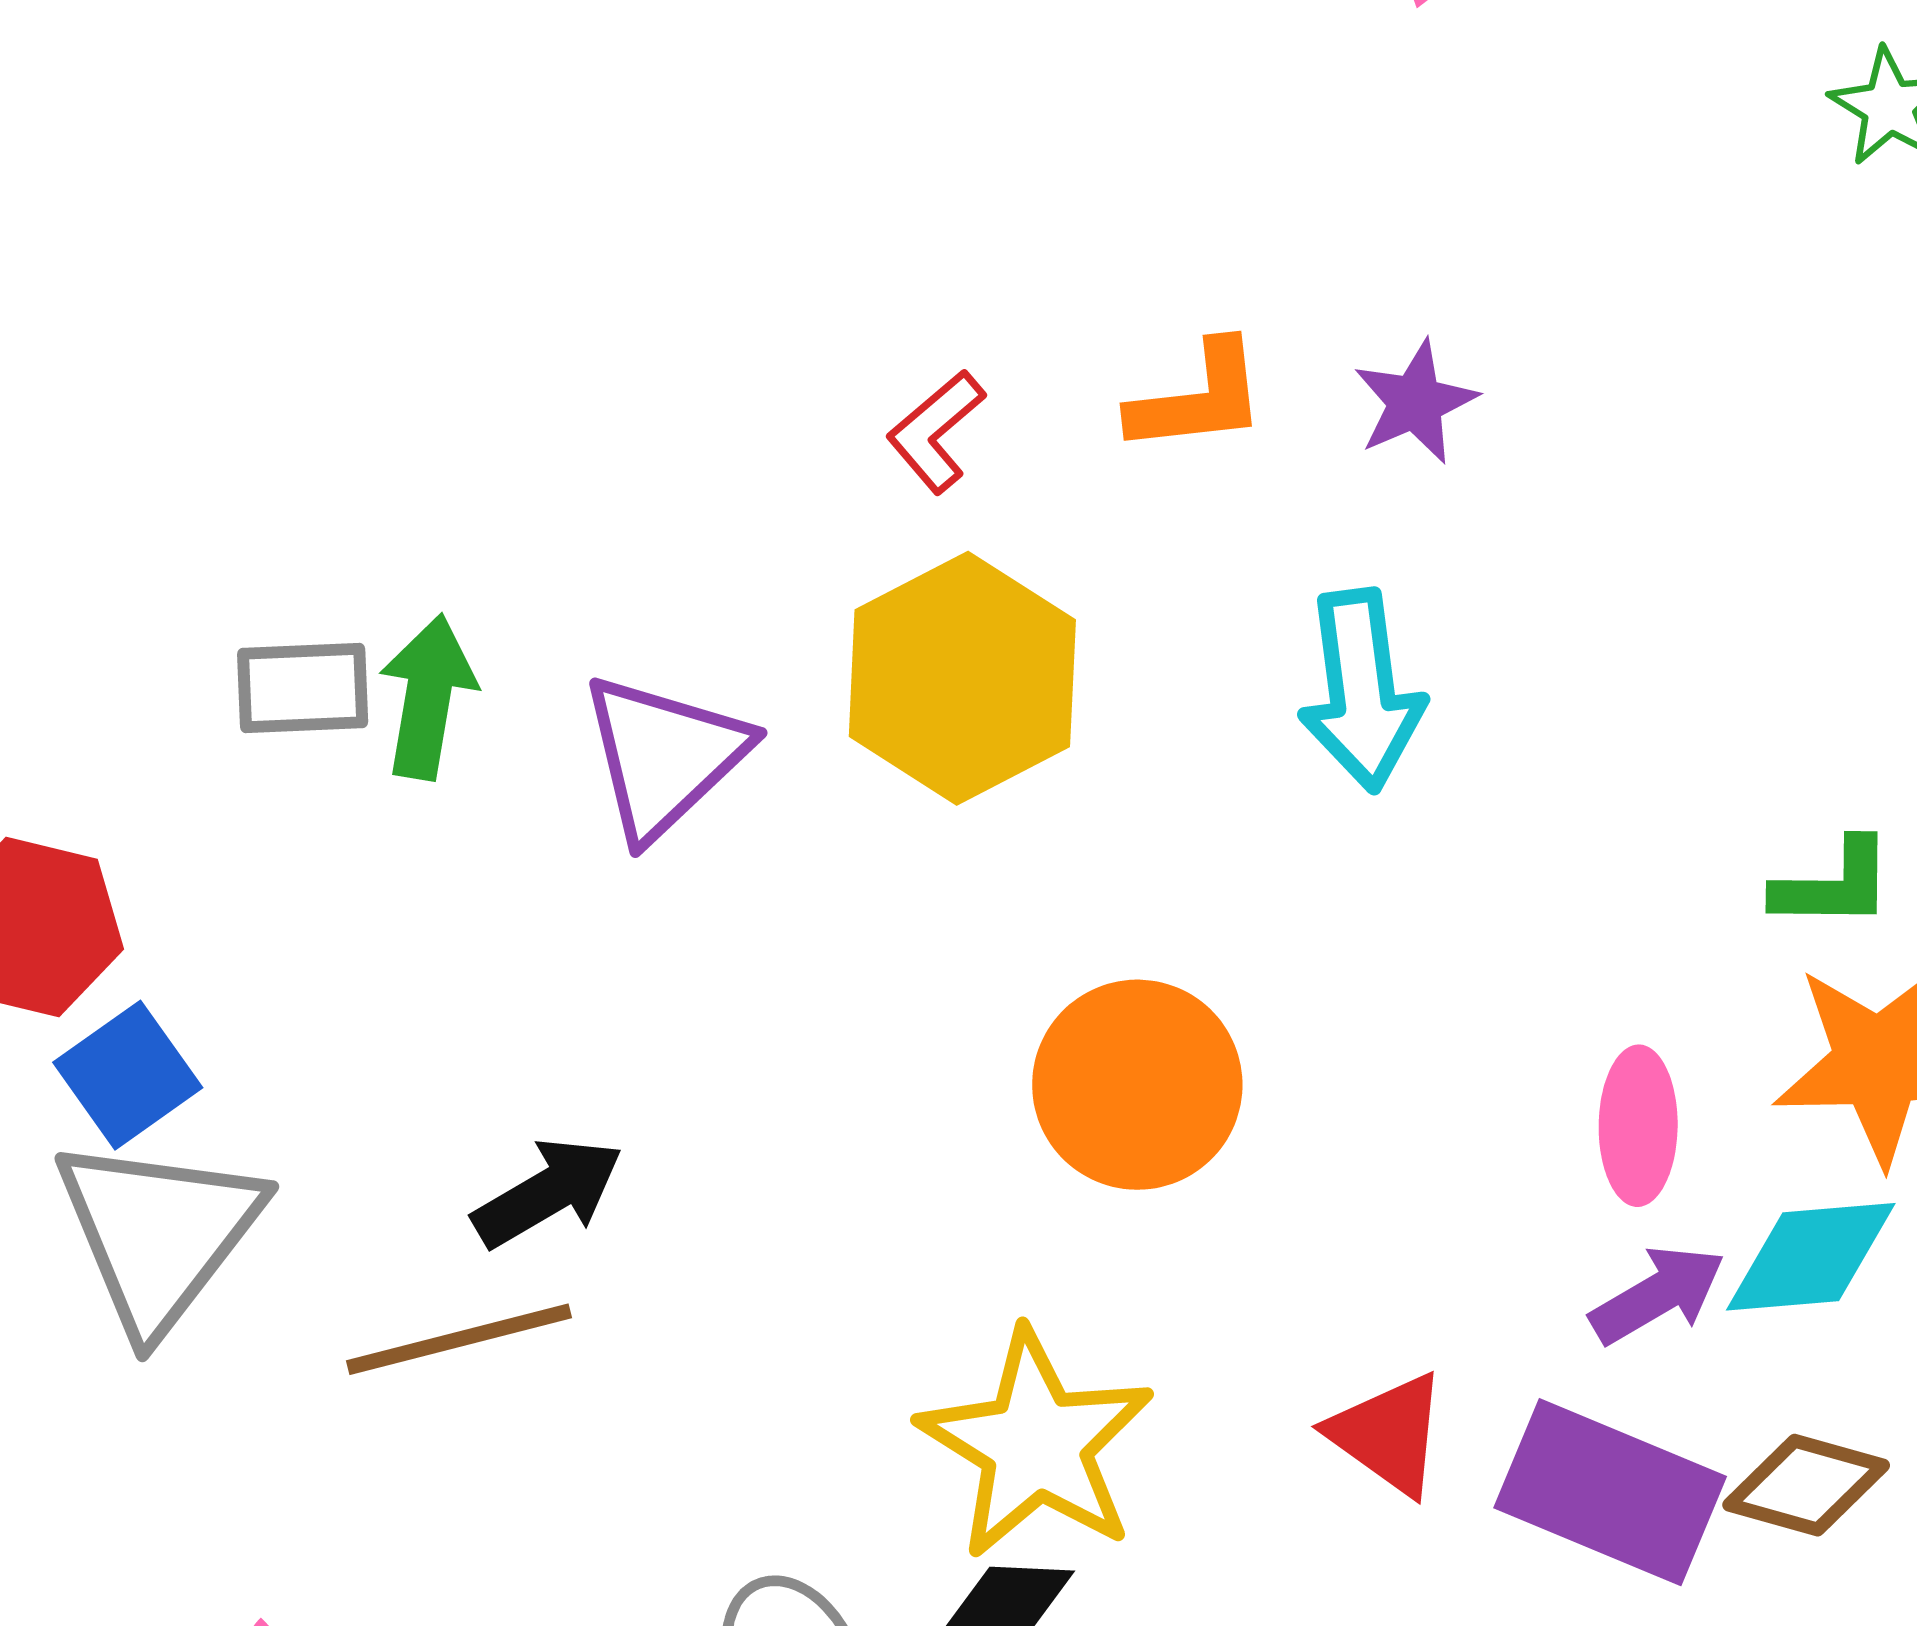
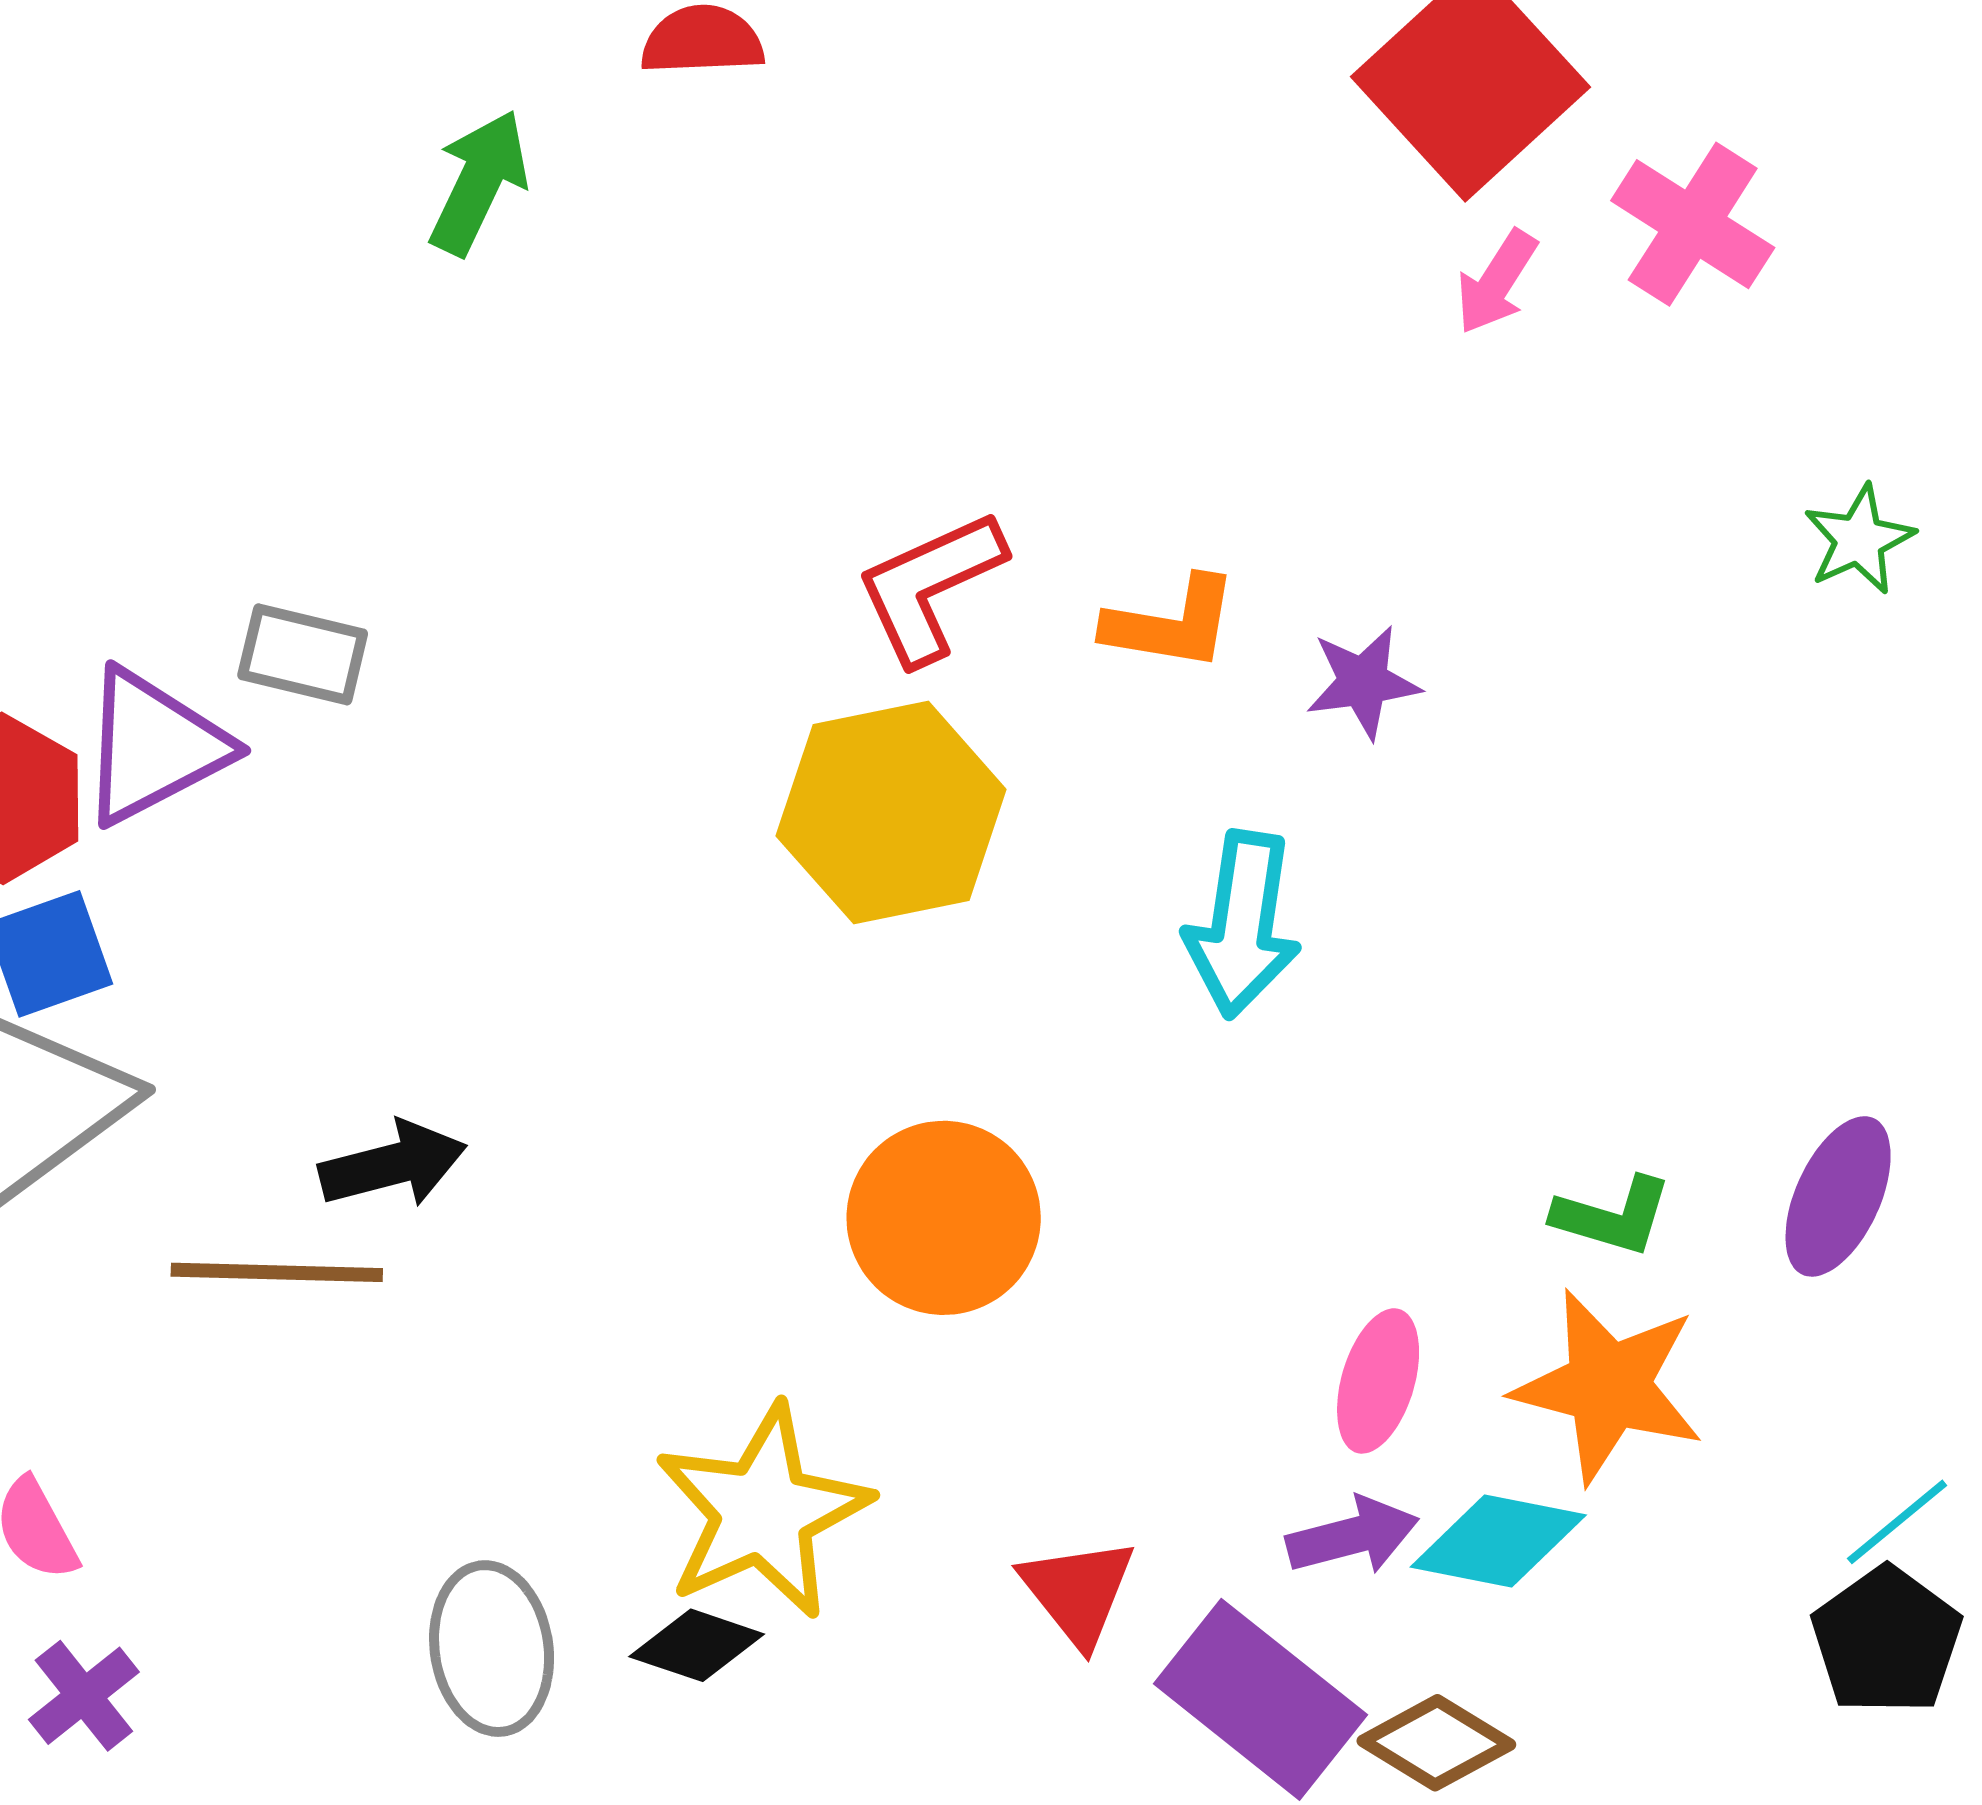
red L-shape: (936, 431) -> (930, 587), size x1.5
green arrow: (428, 697) -> (479, 182), moved
purple triangle: (664, 756) -> (153, 747), moved

